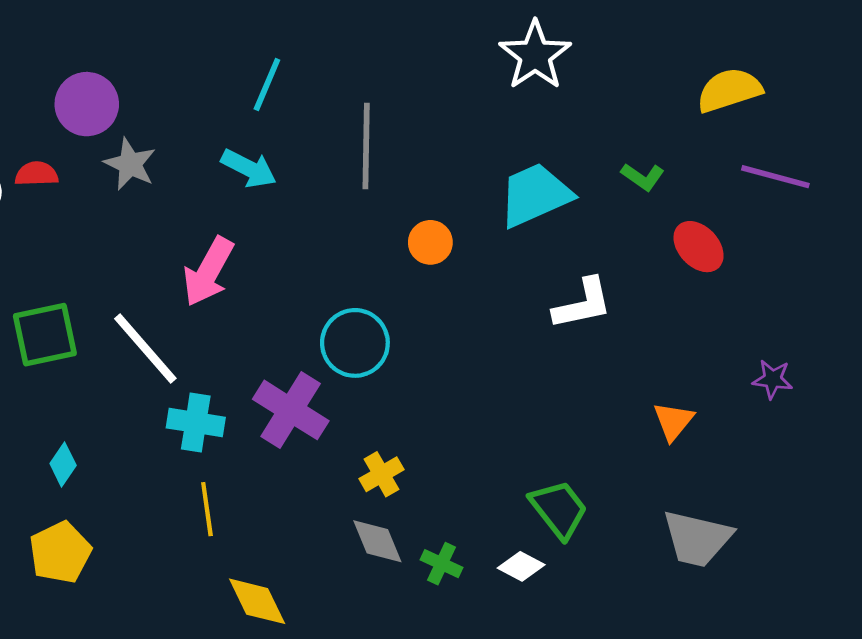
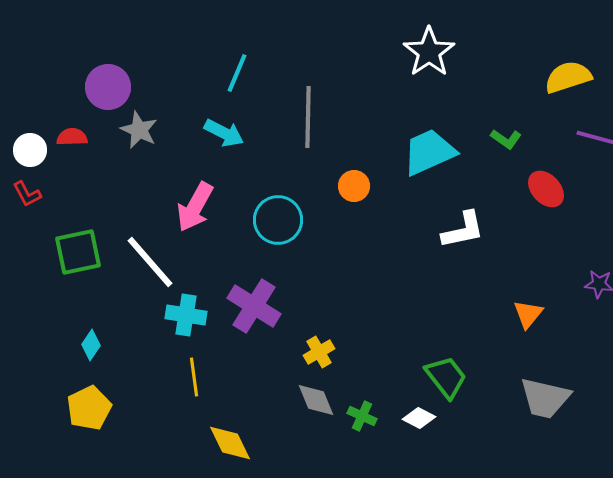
cyan circle: (355, 343) -> (278, 220), moved

